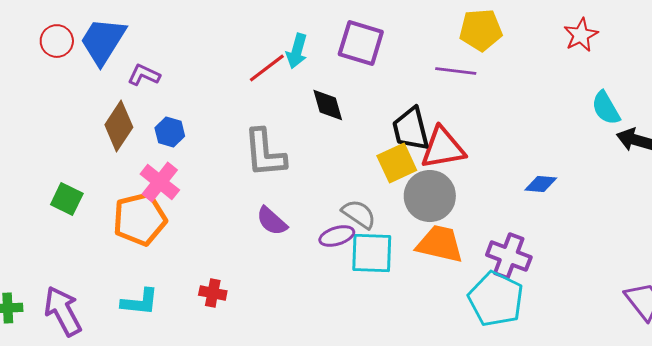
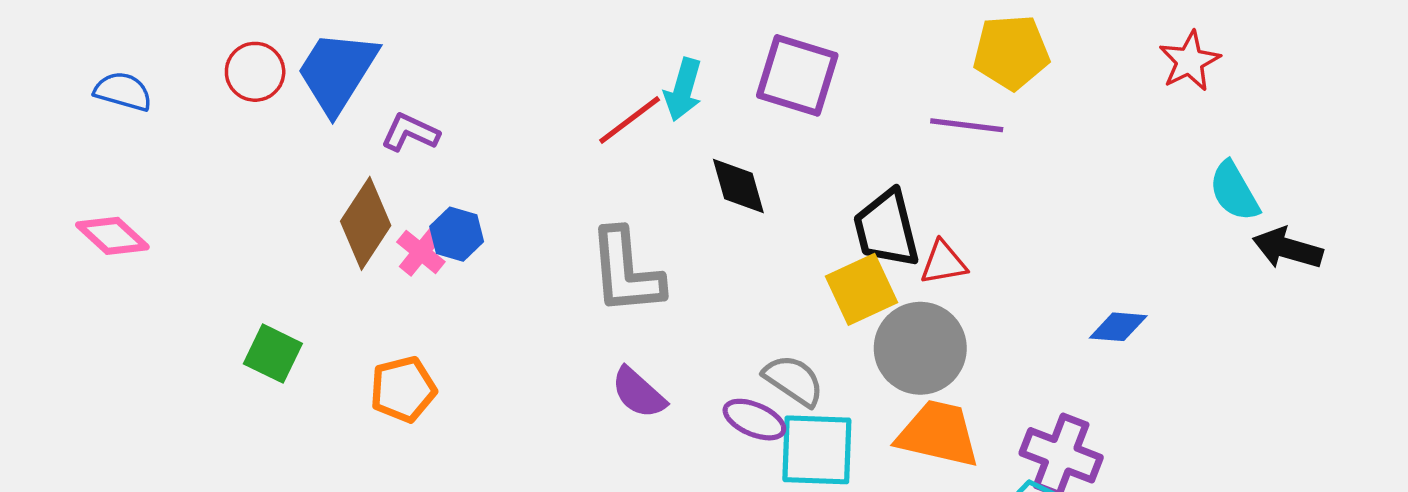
red triangle: (443, 148) -> (943, 263), size x0.6
pink cross: (160, 182) -> (421, 252), moved, size x0.7
orange pentagon: (140, 219) -> (403, 389), size x0.7
purple ellipse: (337, 236) -> (754, 420), turned 40

